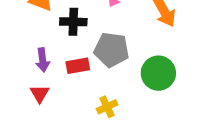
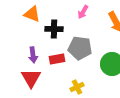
red triangle: (40, 94) -> (31, 78), size x1.5

